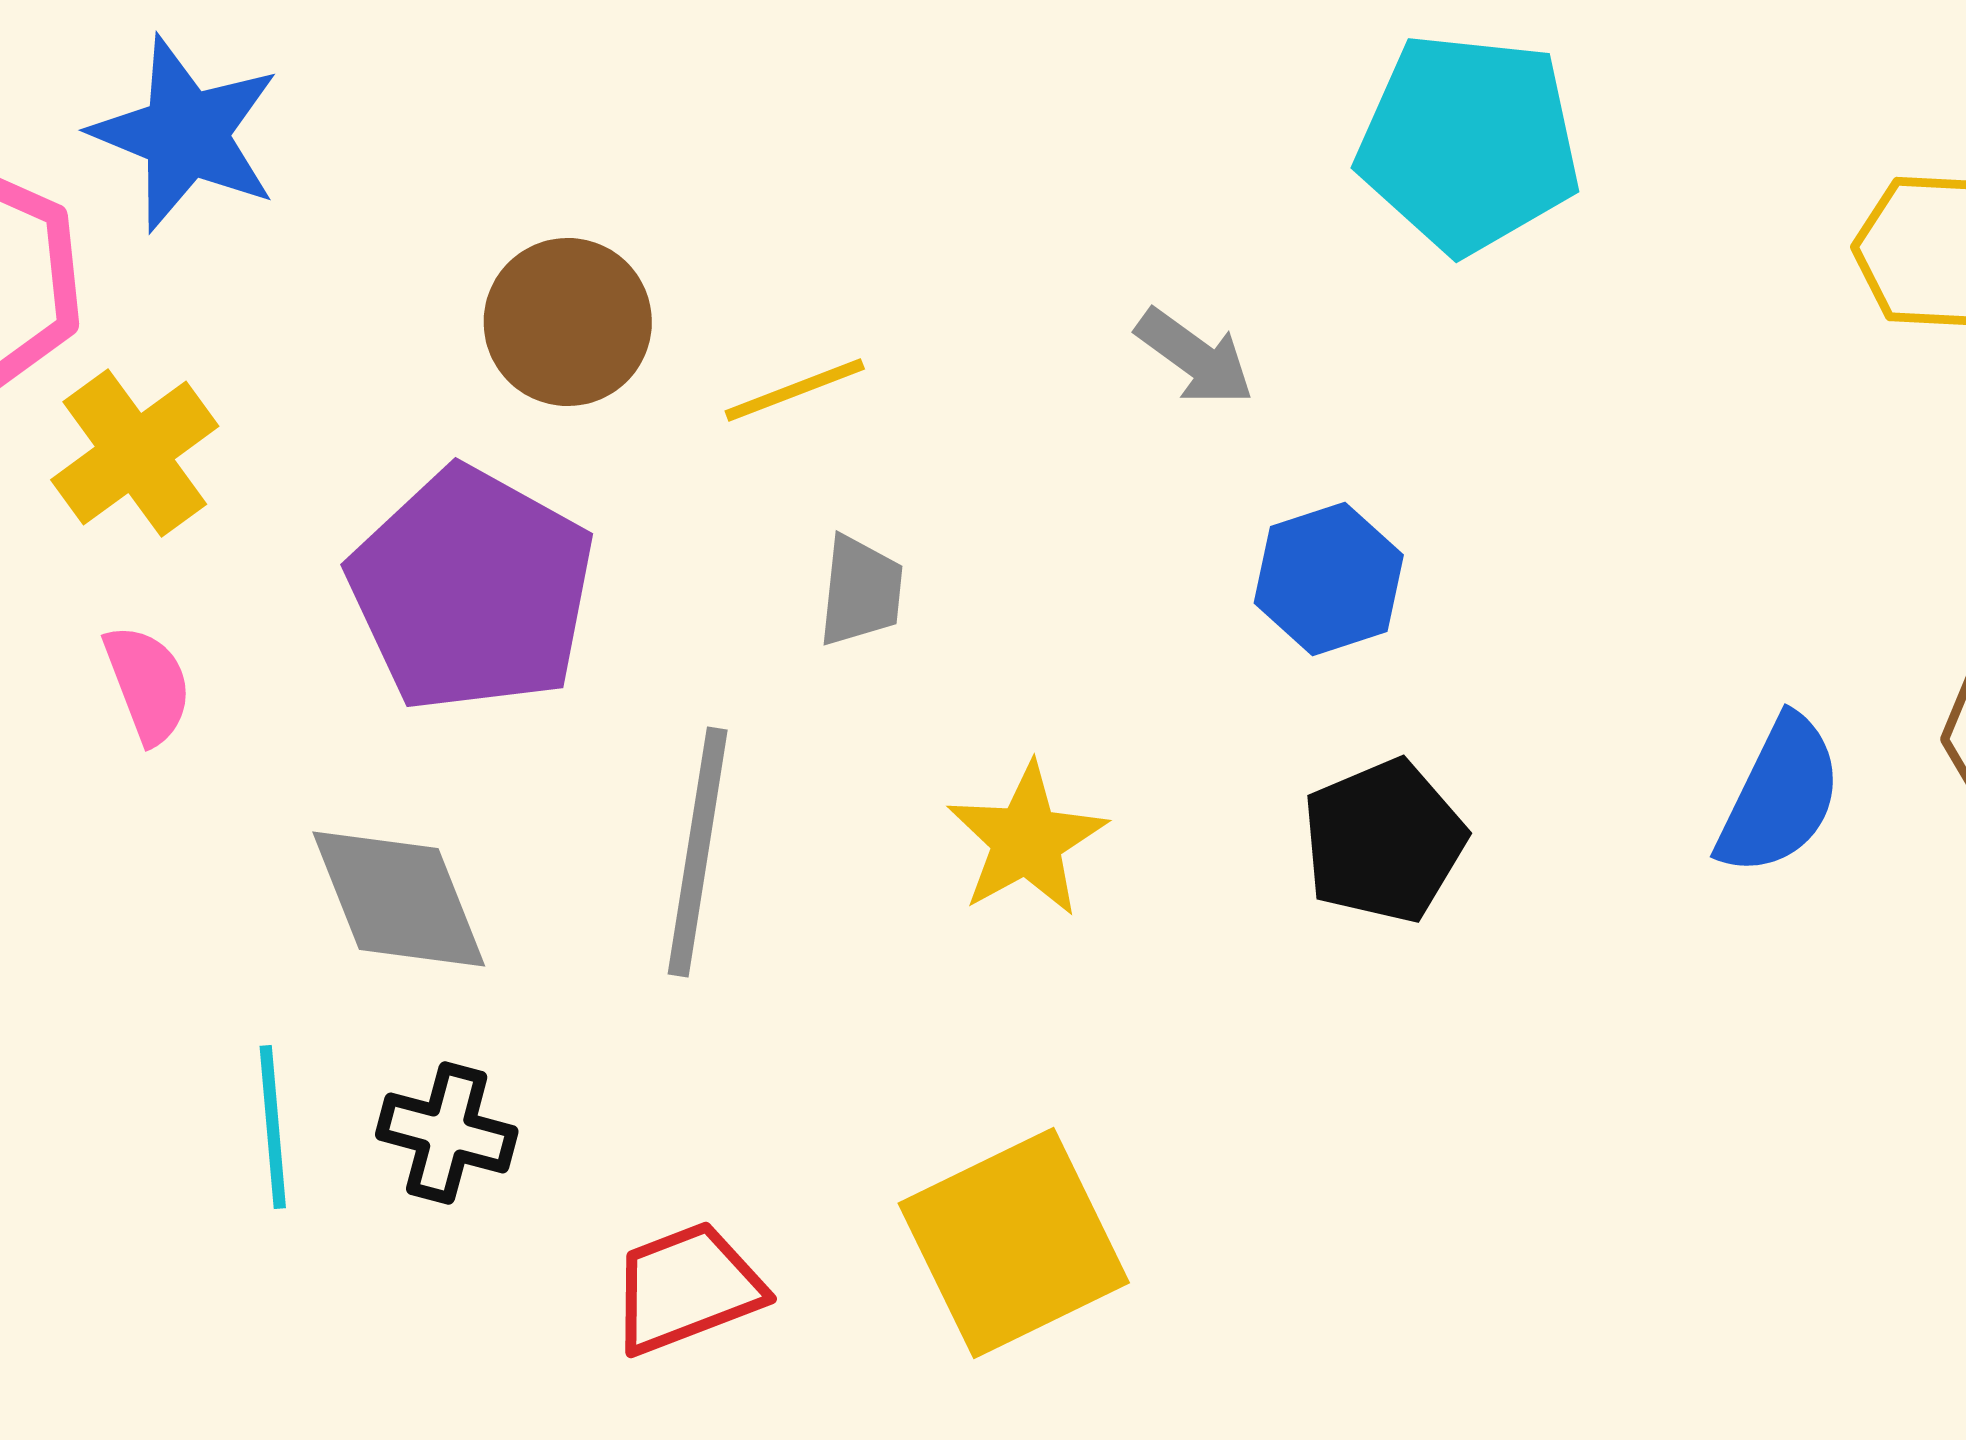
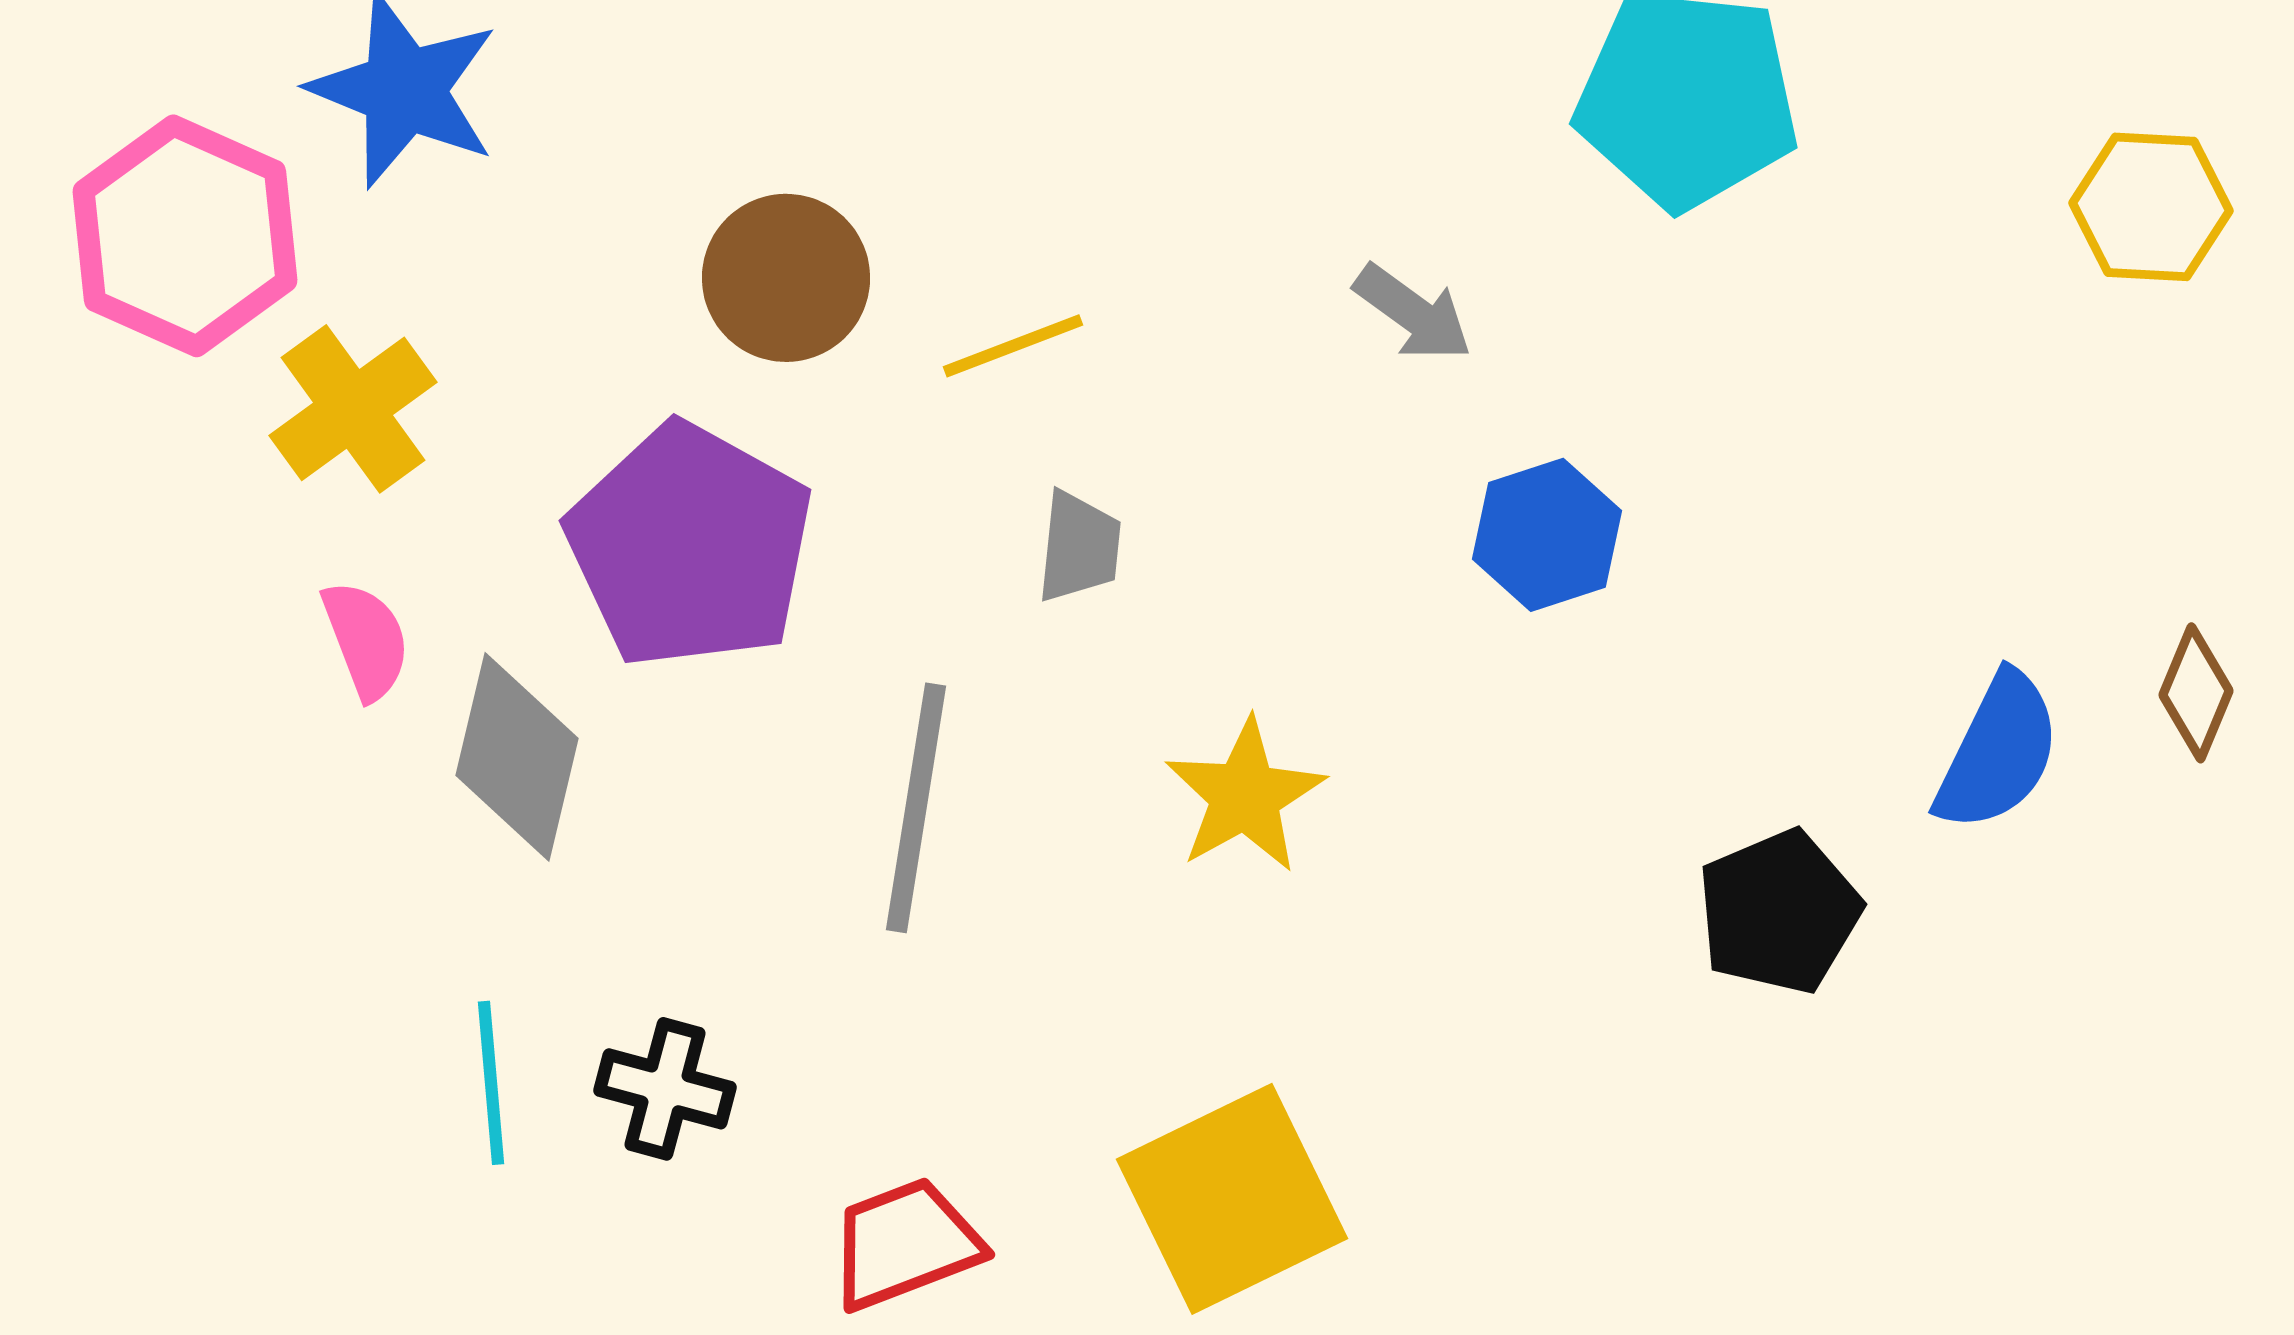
black pentagon: (1384, 841) -> (1779, 912), moved
gray diamond: (399, 899) -> (517, 757), moved, turned 35

